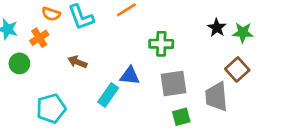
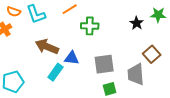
green star: (243, 33) -> (158, 15), moved
green cross: (161, 44) -> (90, 26), moved
brown arrow: (77, 62) -> (47, 47), moved, size x1.6

